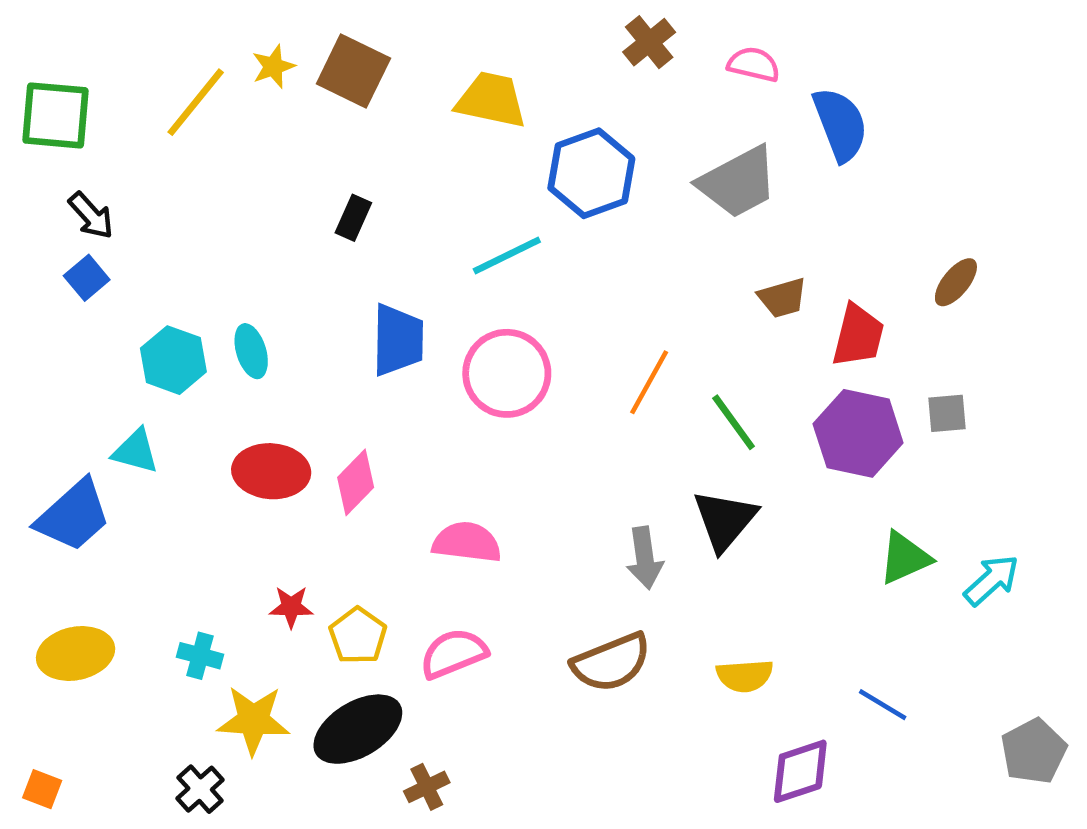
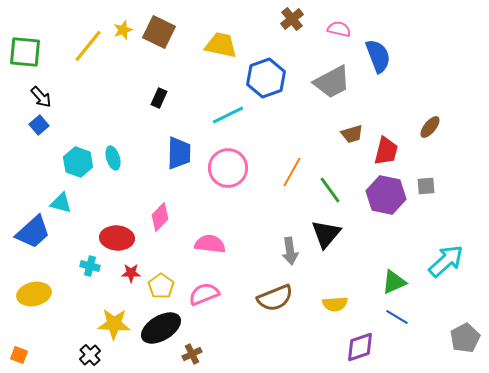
red ellipse: (271, 471) -> (117, 238), moved
green triangle: (905, 558) -> (394, 282), moved
cyan arrow: (991, 580) -> (446, 261), size x1.4
cyan cross: (200, 656) -> (90, 266), moved

